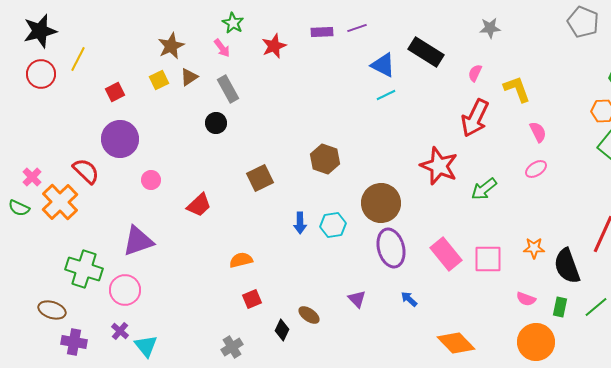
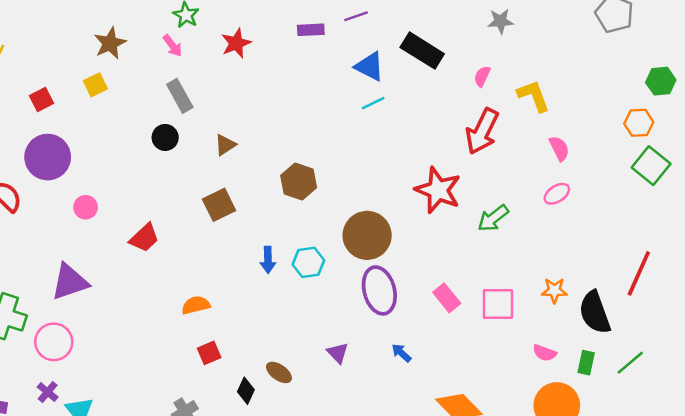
purple line: (357, 28) -> (356, 16), moved
purple rectangle: (322, 32) -> (311, 30), moved
brown triangle: (189, 77) -> (225, 145), moved
pink rectangle: (446, 254) -> (447, 298), size x0.7

